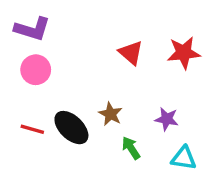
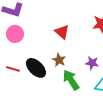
red triangle: (131, 53) -> (62, 32), moved
green arrow: (131, 148) -> (71, 80), size x1.5

